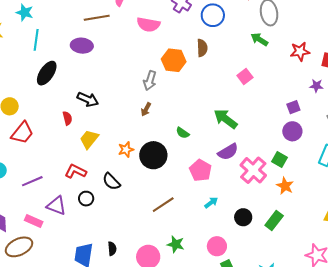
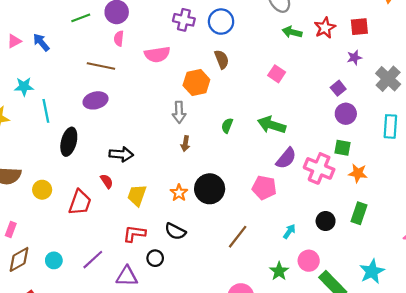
brown line: (97, 18) -> (101, 66), turned 40
green arrow: (259, 39) -> (292, 32), moved
red trapezoid: (22, 133) -> (80, 202), moved
green semicircle: (183, 133) -> (227, 126), moved, turned 96
cyan arrow: (211, 203) -> (289, 231), moved
green star: (176, 244) -> (279, 271), moved, turned -30

